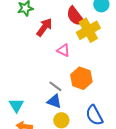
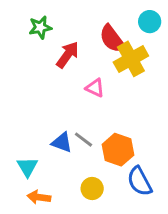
orange hexagon: (81, 78) -> (118, 150), moved
blue triangle: (54, 101) -> (62, 142), moved

